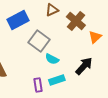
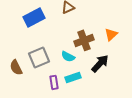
brown cross: (76, 21) -> (84, 40), moved, turned 30
gray square: (39, 41) -> (39, 57), moved, turned 30

